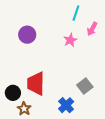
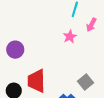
purple circle: (27, 35) -> (15, 50), moved

